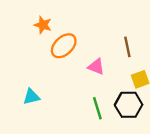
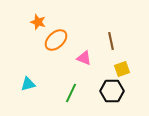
green line: (97, 108) -> (71, 93), moved, turned 42

